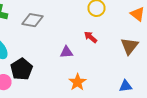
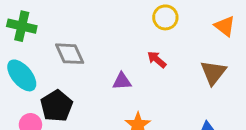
gray diamond: (32, 20) -> (70, 54), moved, turned 55

